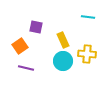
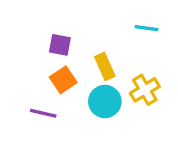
orange square: (20, 46) -> (63, 80), moved
yellow cross: (87, 54) -> (145, 90), turned -36

